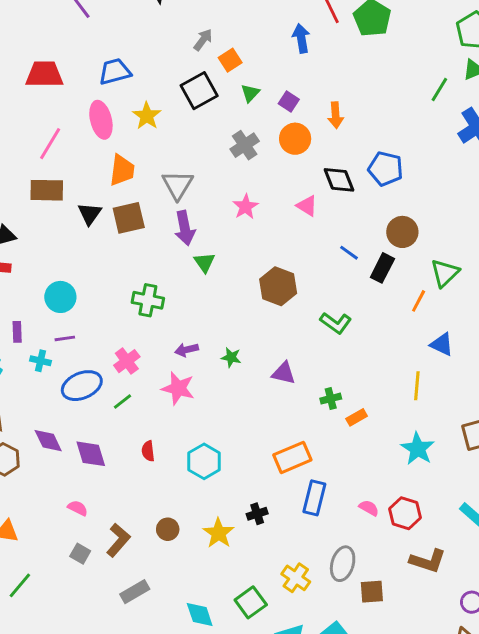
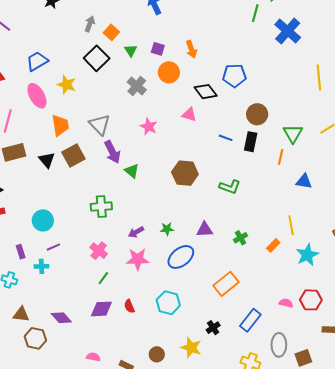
blue ellipse: (82, 386) -> (181, 257), moved
yellow line: (417, 386) -> (291, 225), moved
orange rectangle: (357, 417) -> (273, 245), moved
cyan star: (418, 449) -> (307, 255), turned 30
purple diamond: (91, 454) -> (101, 309), moved, turned -60
blue rectangle: (314, 498) -> (250, 320), moved, turned 40

